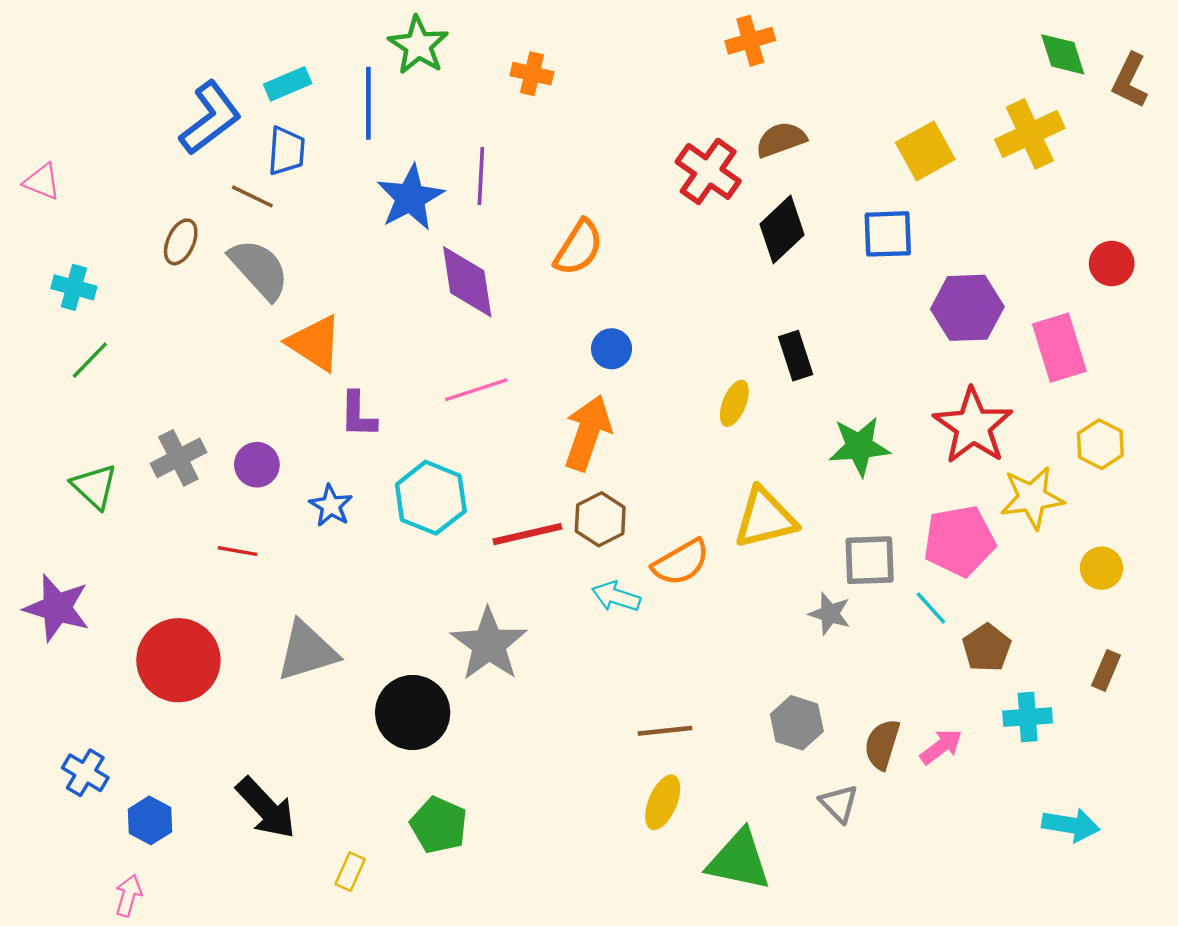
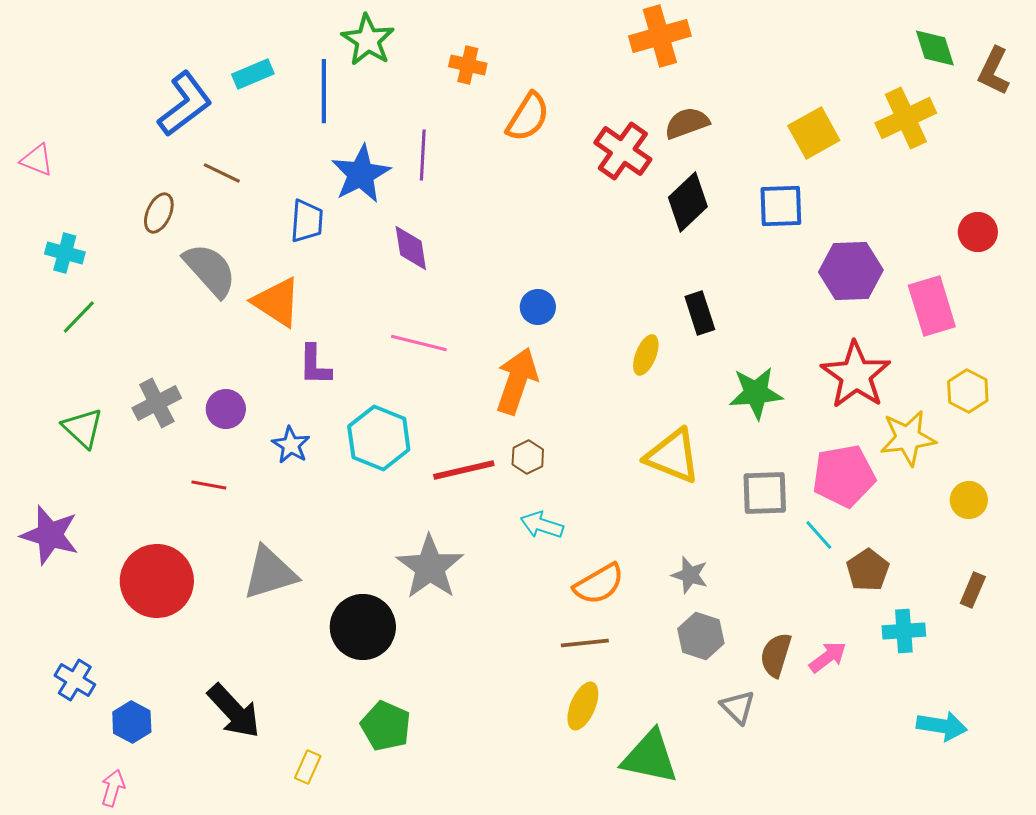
orange cross: (750, 41) -> (660, 36), size x1.4
blue trapezoid: (286, 151) -> (307, 221), moved
orange semicircle: (579, 248) -> (528, 117), moved
gray semicircle: (259, 269) -> (210, 270), moved
purple diamond: (467, 282) -> (411, 248), size x0.7
pink line: (476, 390) -> (419, 343), turned 32
yellow triangle: (765, 518) -> (673, 456), turned 36
brown hexagon: (600, 519) -> (528, 457), size x0.7
orange semicircle: (681, 562) -> (599, 584), moved
gray star: (830, 614) -> (690, 575), moved

